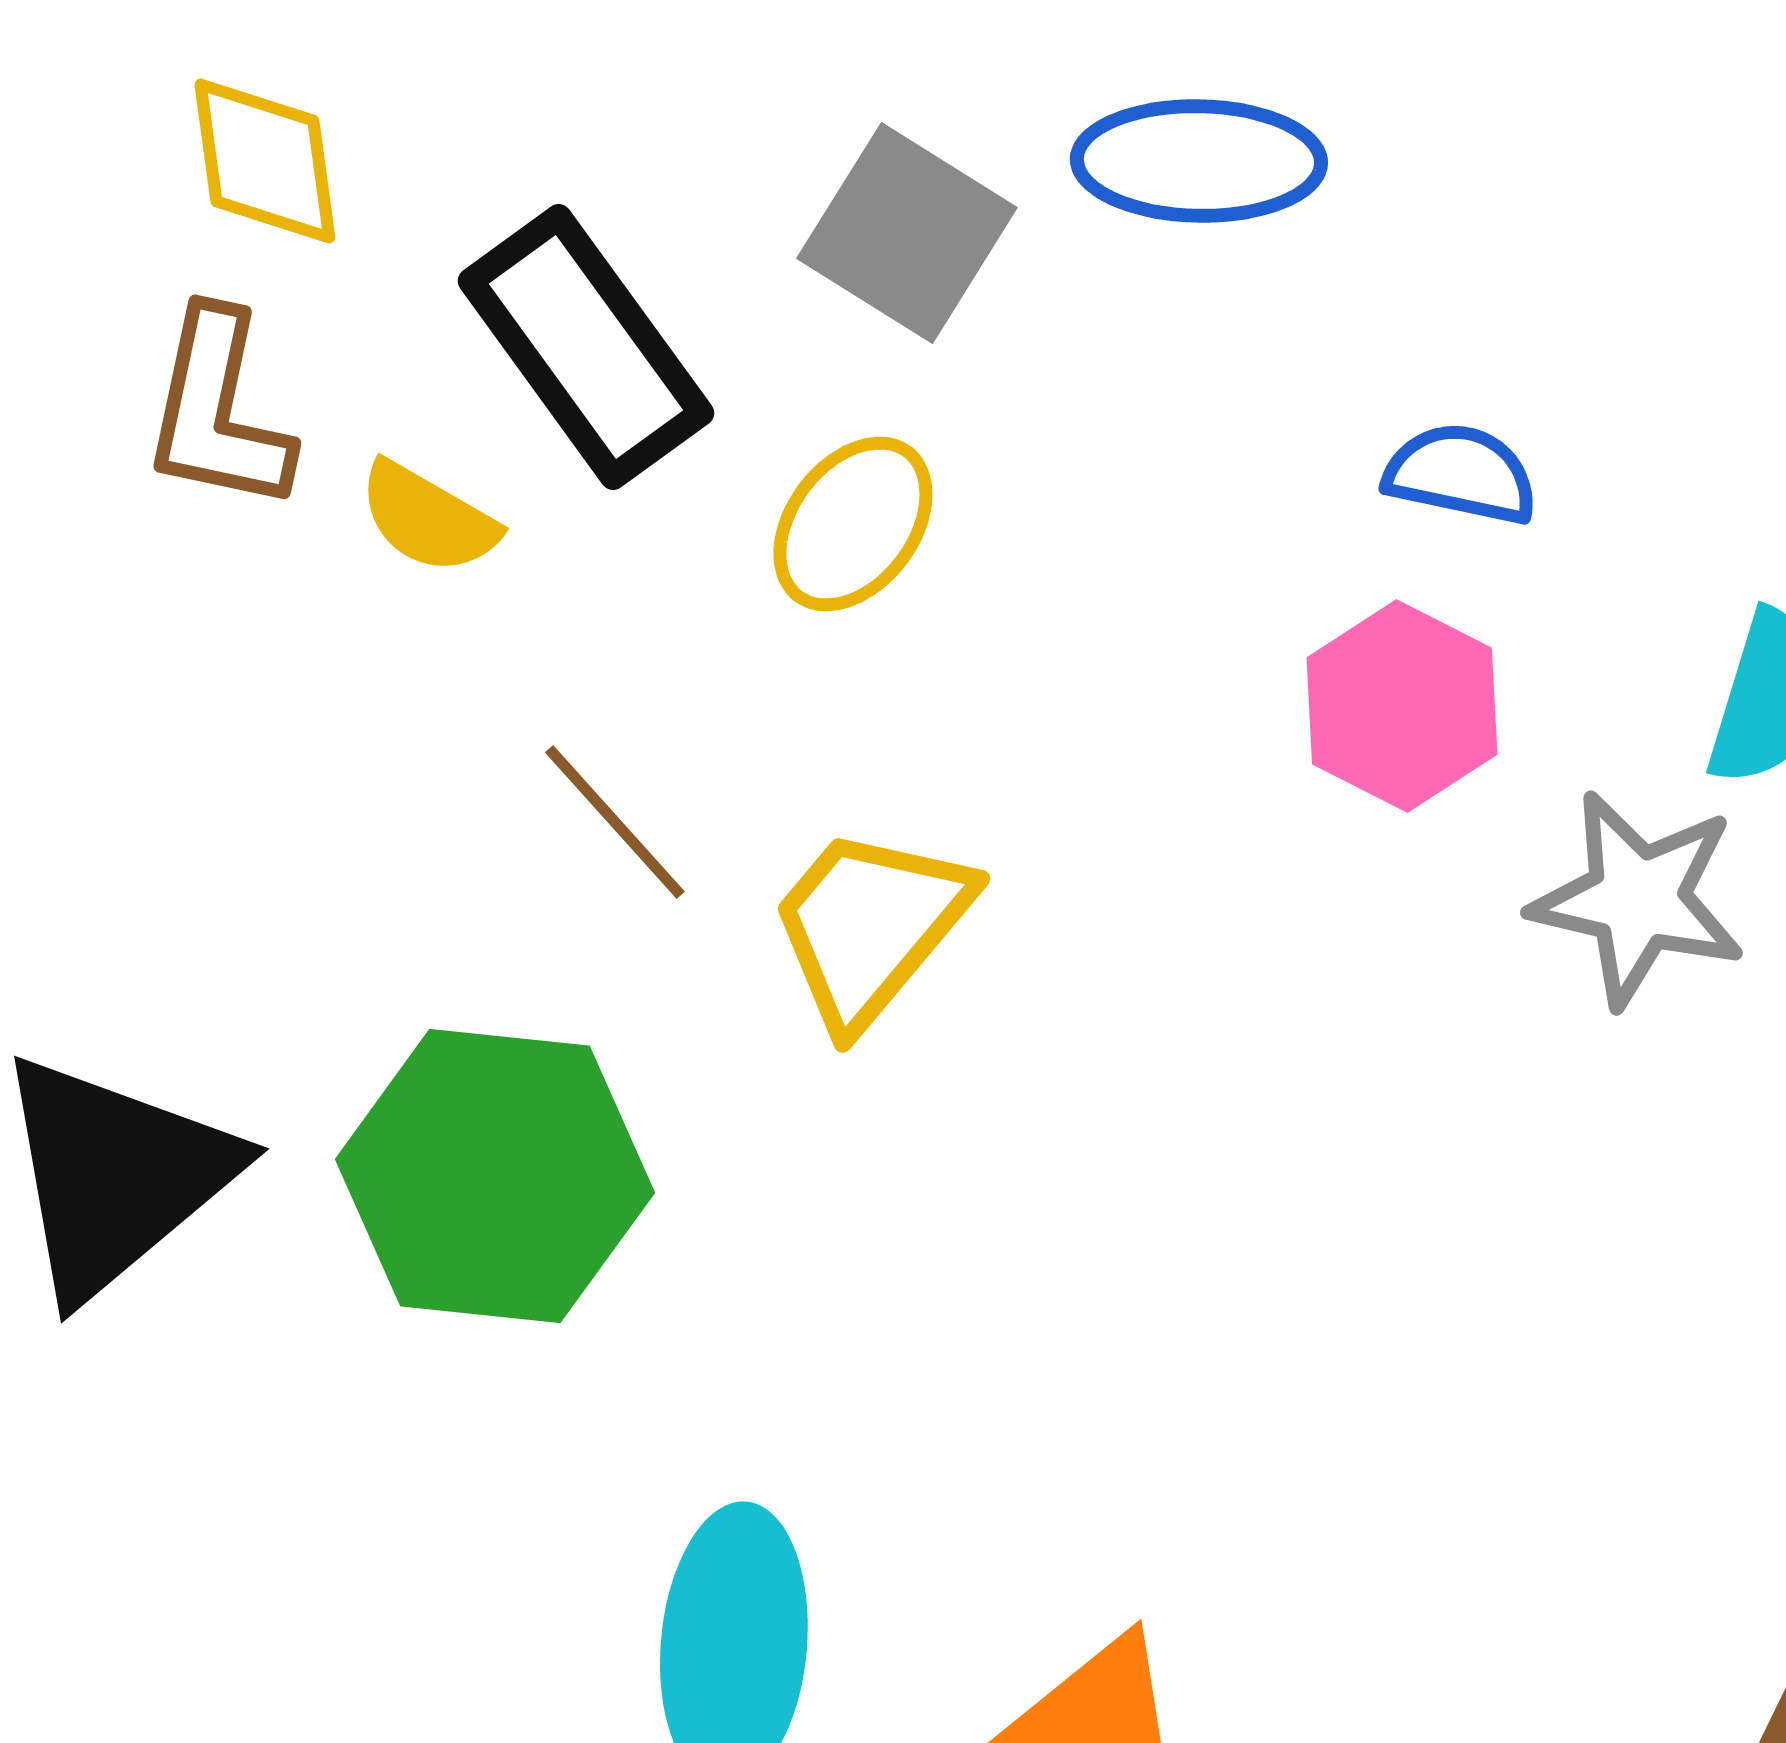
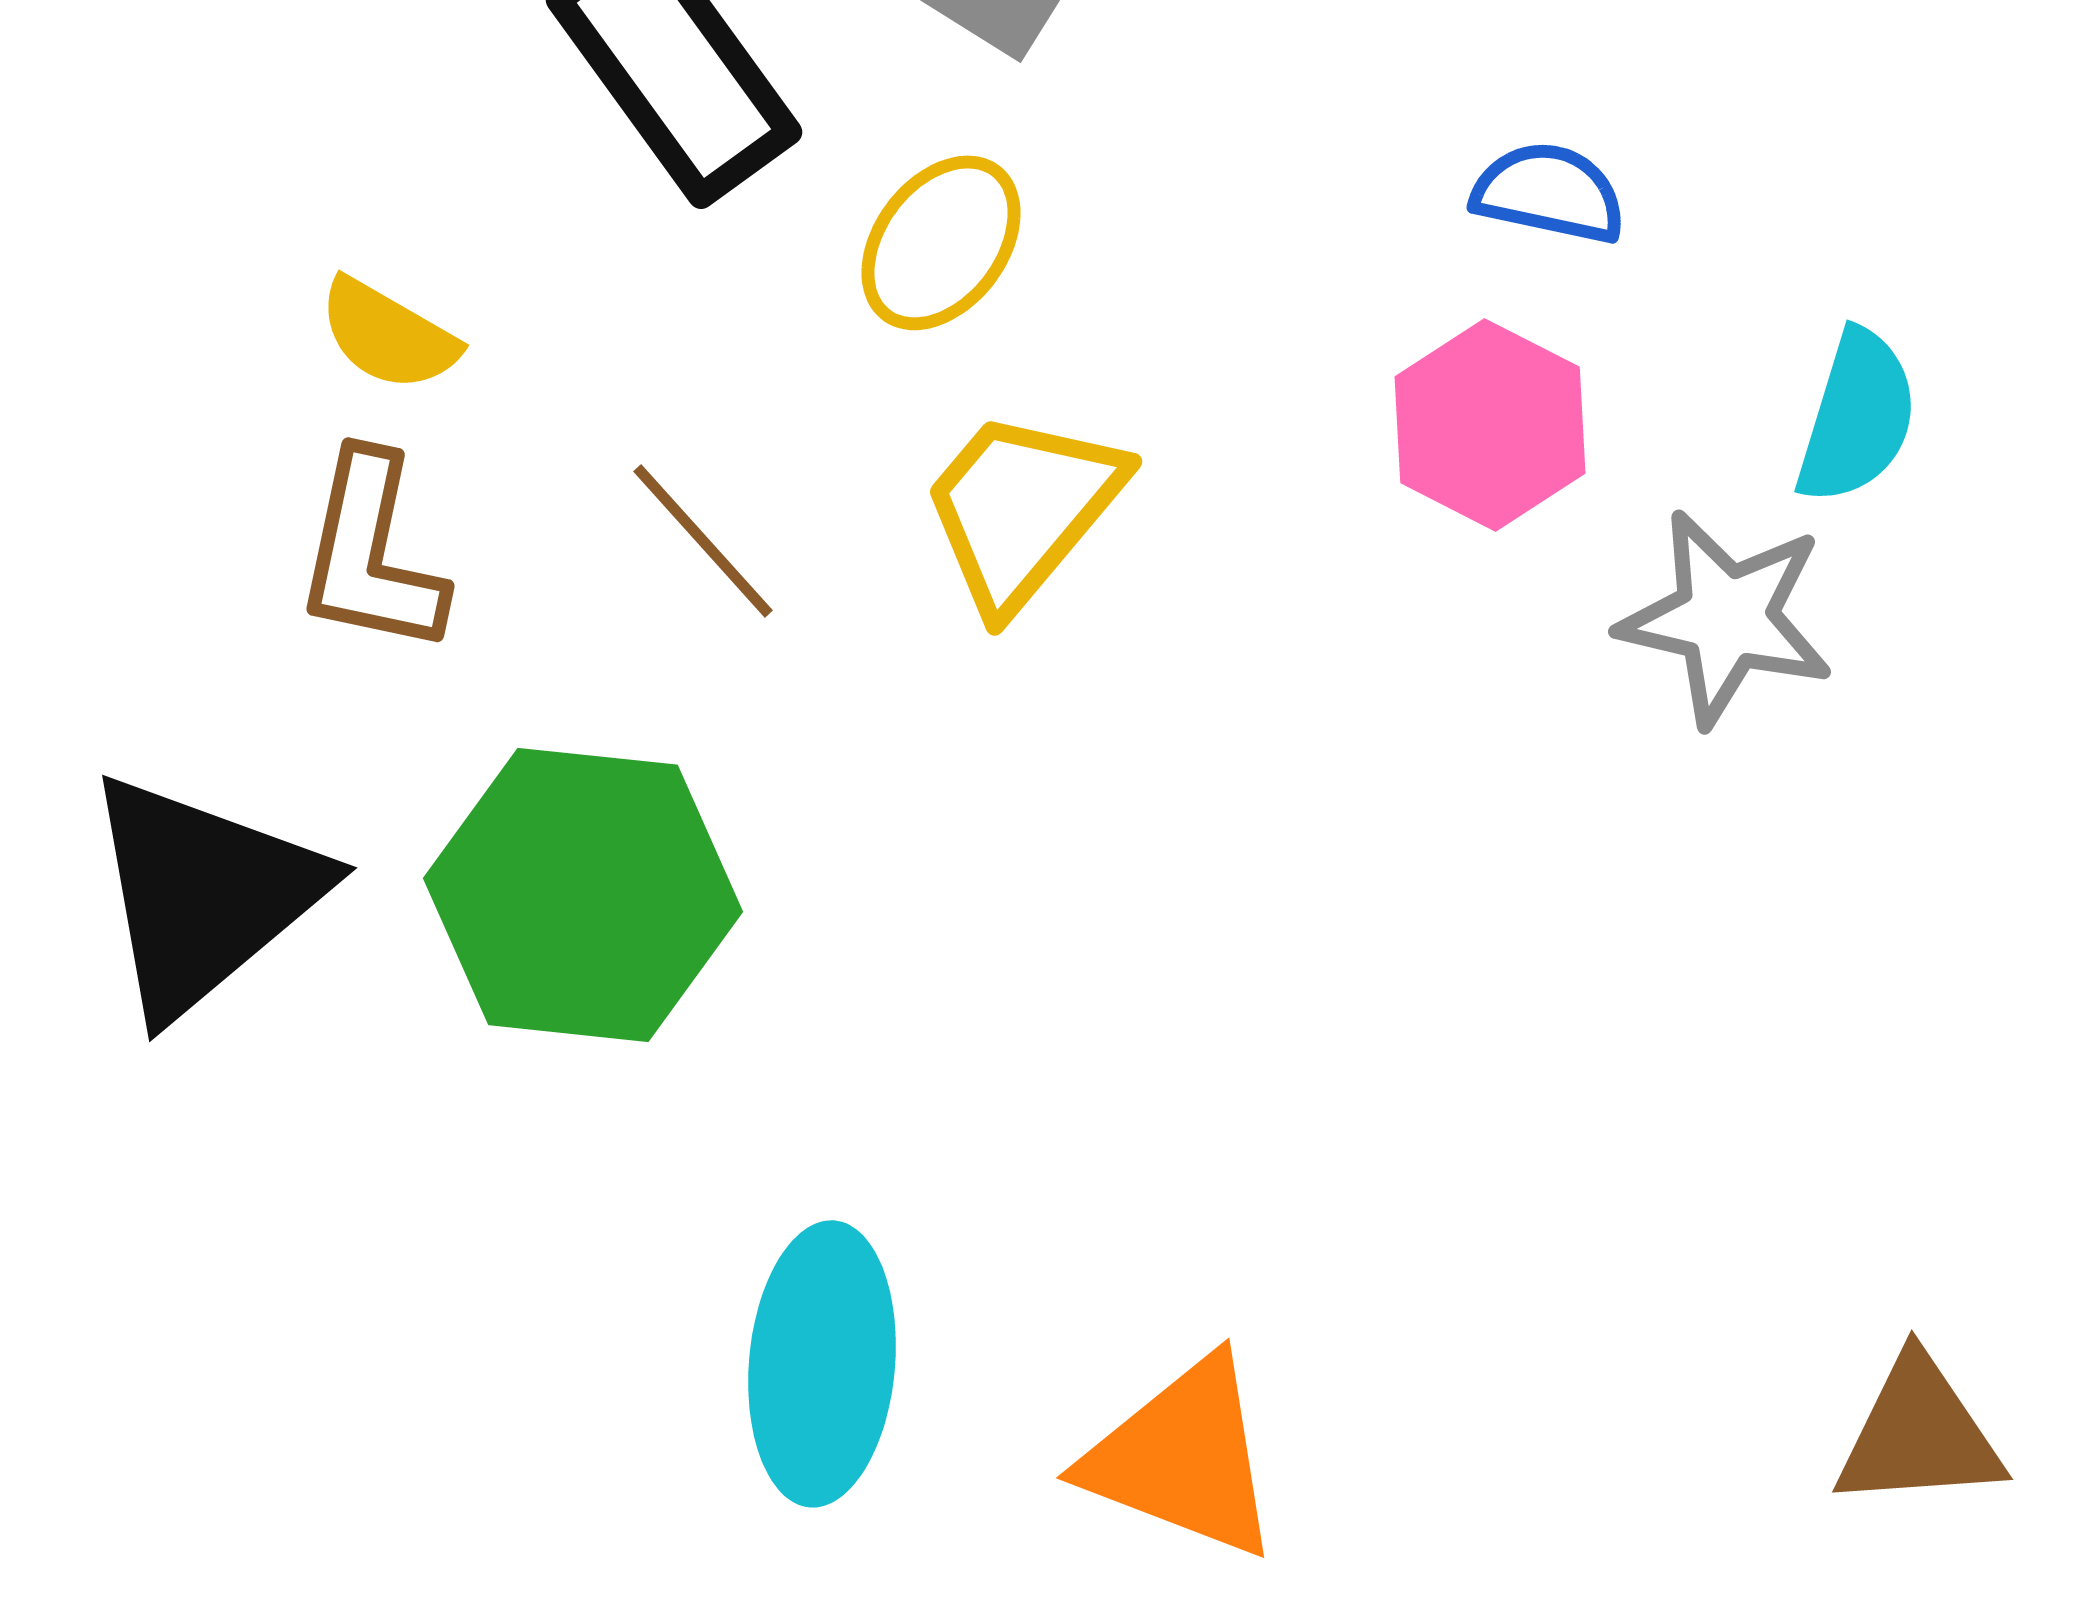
brown L-shape: (218, 411) -> (371, 554), moved
yellow semicircle: (428, 518) -> (388, 335), moved
yellow trapezoid: (870, 926) -> (1022, 509), moved

